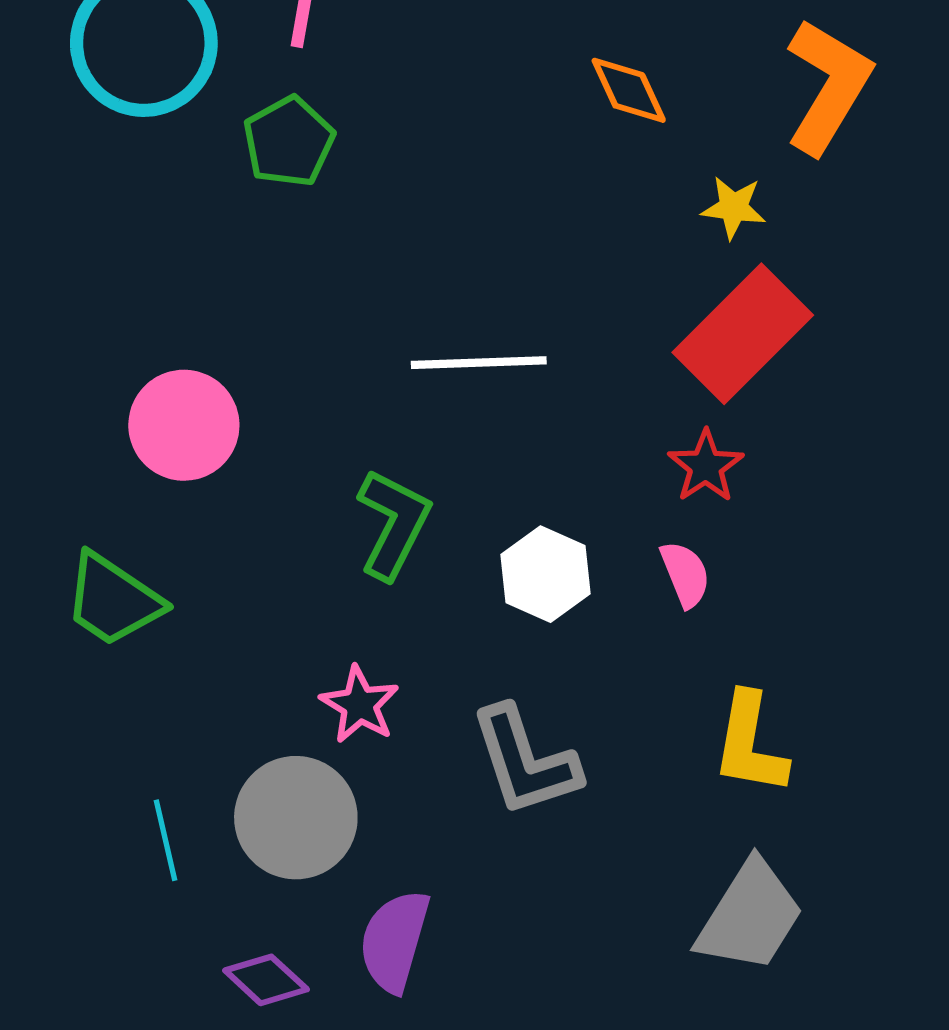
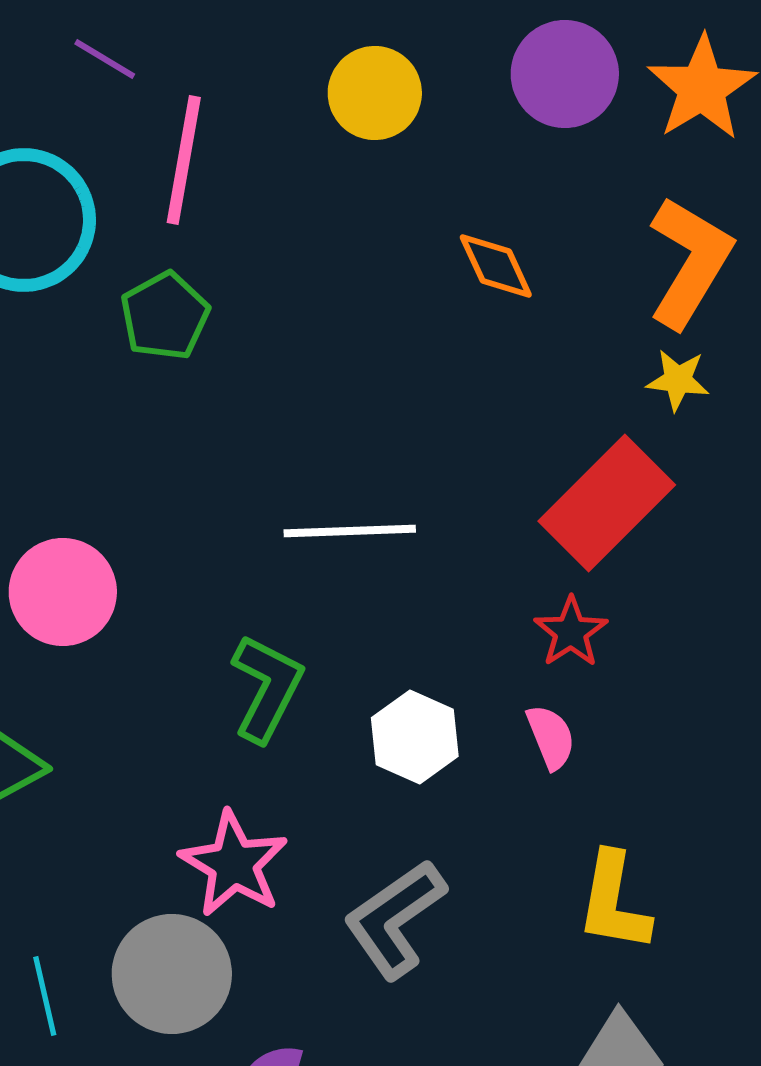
yellow star: (733, 207) -> (678, 380), moved
pink star: (360, 705) -> (234, 864), size x1.4
gray L-shape: (525, 761) -> (395, 919), turned 73

